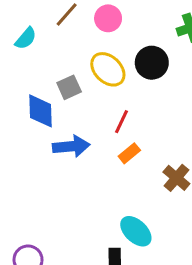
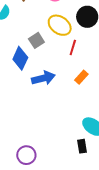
blue diamond: (41, 111) -> (20, 58), turned 35
red line: (121, 122) -> (73, 48), moved

